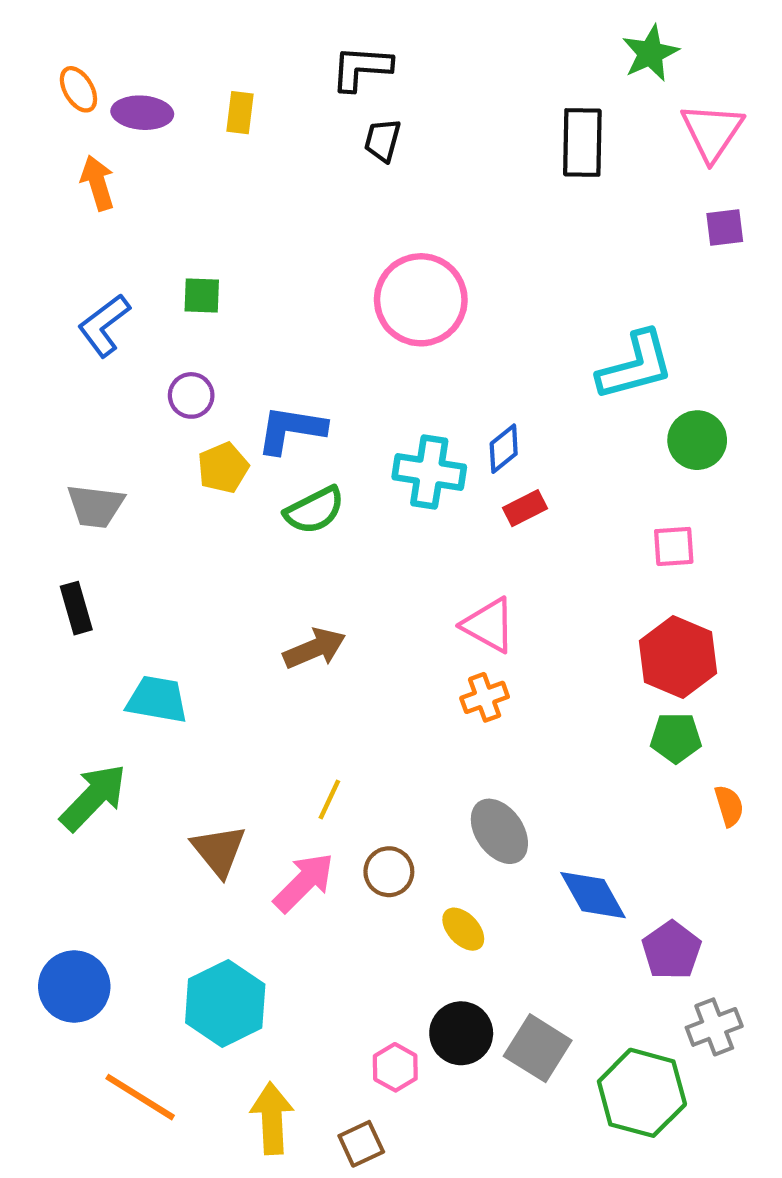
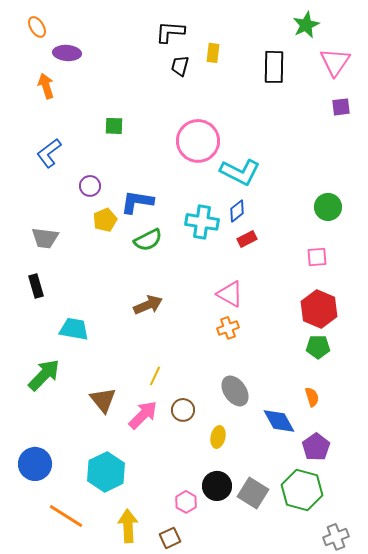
orange ellipse: (78, 89) -> (37, 27), moved
yellow rectangle: (240, 113) -> (213, 53), moved
green square: (202, 296) -> (114, 126), moved
cyan L-shape: (636, 366) -> (240, 172), moved, turned 42
orange semicircle: (729, 806) -> (312, 397), moved
yellow ellipse: (463, 929) -> (218, 437), turned 55
gray cross: (714, 1027) -> (336, 537), moved
green hexagon: (642, 1093) -> (302, 490), moved

